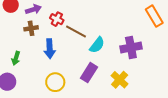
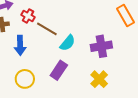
yellow cross: (120, 80) -> (99, 79), moved

